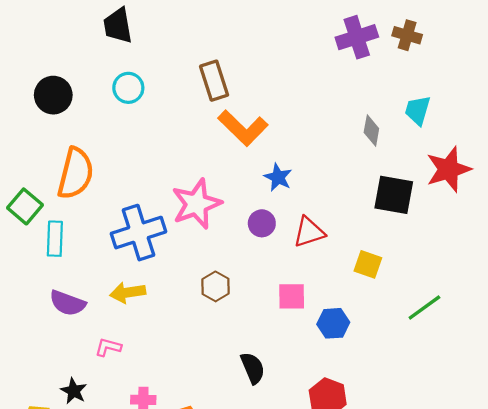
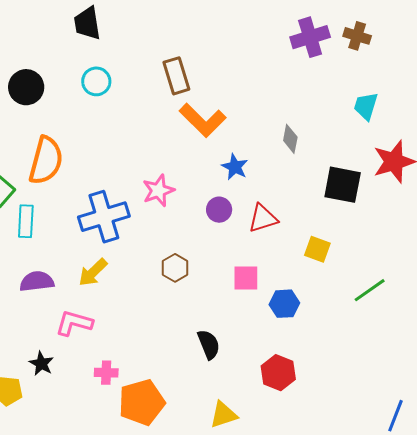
gray diamond: (371, 130) -> (290, 139), moved
pink star: (196, 204) -> (158, 191), size x0.7
yellow arrow: (128, 293) -> (93, 272), turned -36
purple semicircle: (68, 303) -> (37, 281), turned 152
pink L-shape: (108, 347) -> (74, 323), size x1.5

